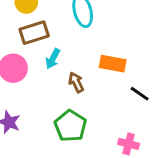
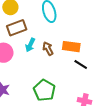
brown arrow: (76, 82) -> (48, 49), moved
black line: (140, 94) -> (81, 64), moved

